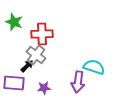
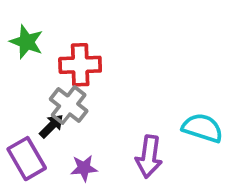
cyan semicircle: (94, 67) -> (203, 128), moved
purple rectangle: (14, 83) -> (27, 159), turned 55

